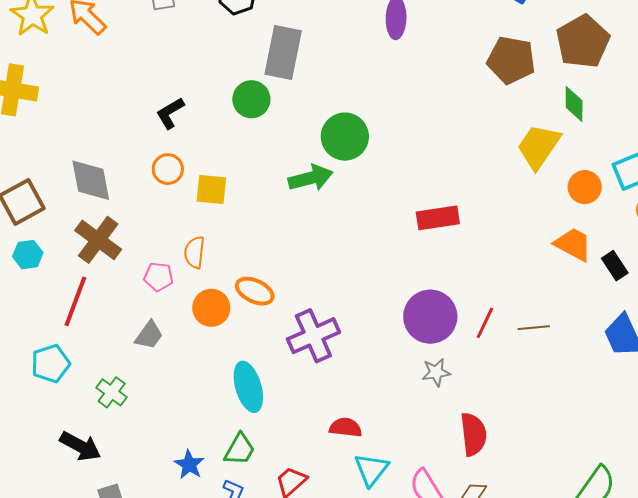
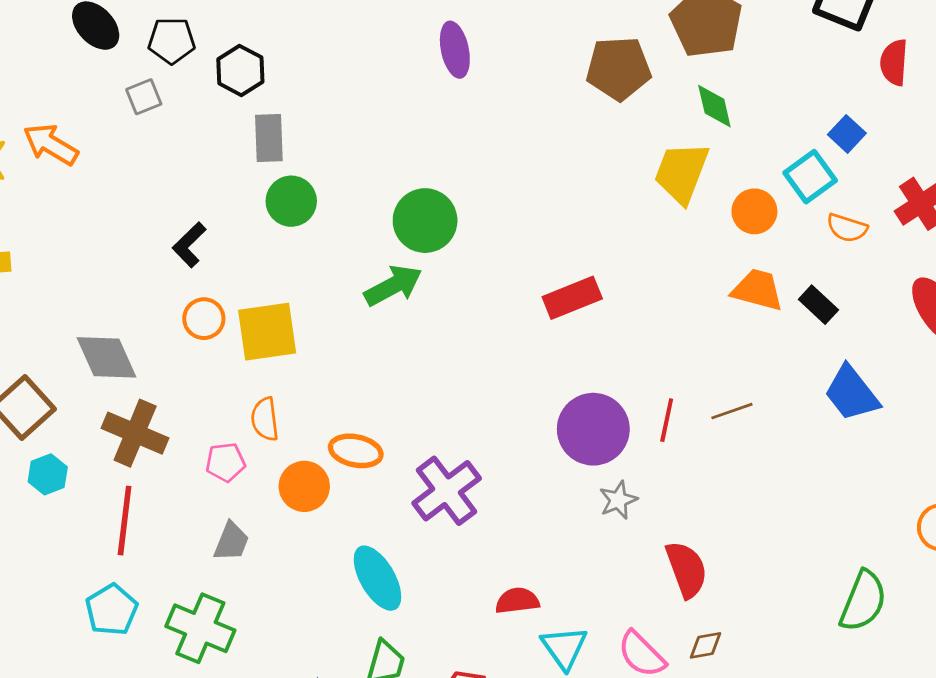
gray rectangle: (283, 53) -> (269, 138), moved, size x0.7
yellow square: (211, 189) -> (267, 332), size x1.4
green cross: (112, 392) -> (200, 628), size x1.6

